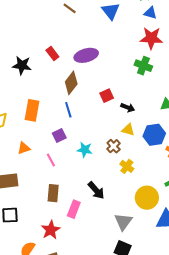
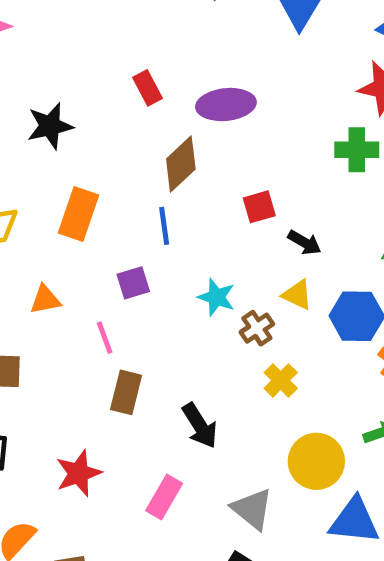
black star: (22, 65) -> (50, 126), moved, turned -30
green cross: (143, 66) -> (357, 150), turned -30
cyan star: (85, 150) -> (216, 297), moved
brown rectangle: (53, 193) -> (126, 392), moved
pink rectangle: (74, 209) -> (164, 497), moved
gray triangle: (123, 222) -> (252, 509), turned -36
red star: (51, 230) -> (78, 473), moved

